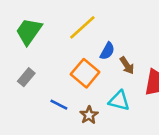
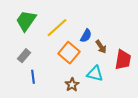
yellow line: (82, 27) -> (57, 28), moved
blue line: (59, 105) -> (33, 77), moved, turned 56

